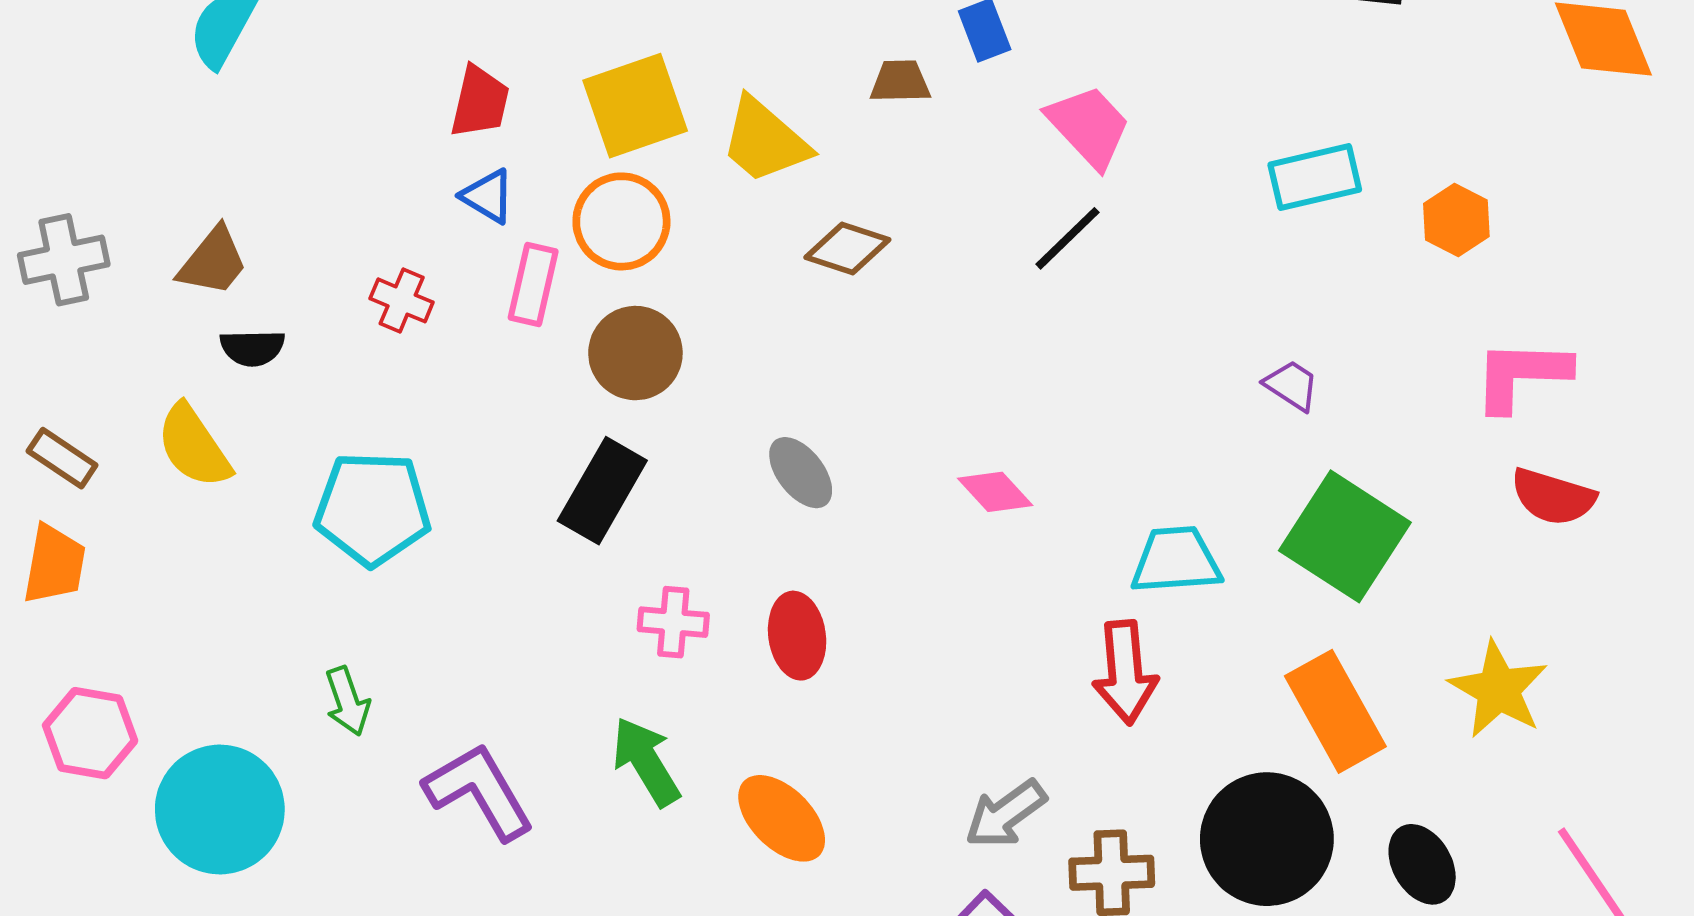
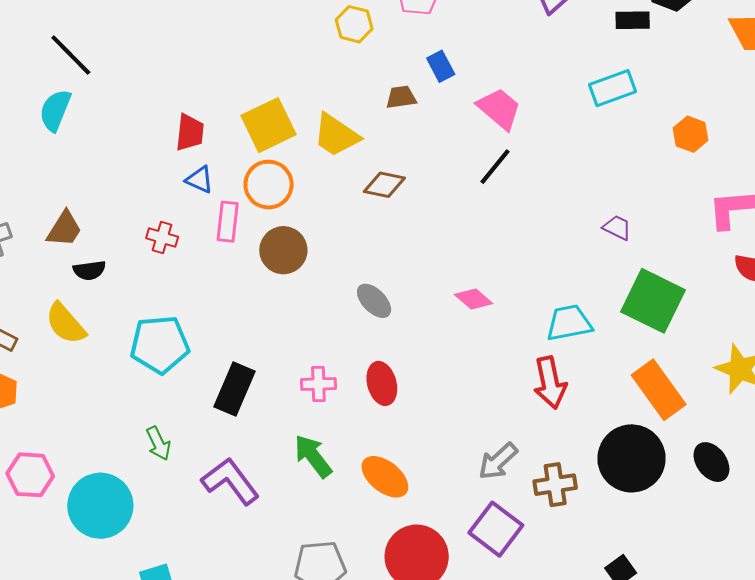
cyan rectangle: (1315, 177) -> (613, 88), moved
black rectangle: (602, 491) -> (234, 389), moved

